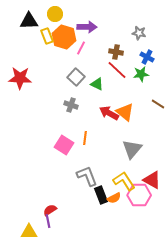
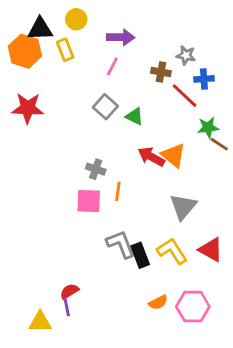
gray star: (139, 33) -> (186, 55), moved
orange hexagon: (64, 37) -> (25, 51), moved
blue cross: (147, 57) -> (204, 79), turned -32
red line: (117, 70) -> (185, 96), moved
green star: (141, 74) -> (208, 128), moved
gray cross: (71, 105) -> (96, 169), moved
pink square: (64, 145) -> (89, 201), turned -30
black rectangle: (101, 195) -> (140, 255), moved
pink hexagon: (139, 195) -> (193, 307), moved
orange semicircle: (114, 198) -> (158, 302), moved

